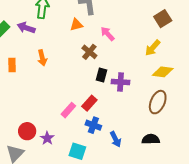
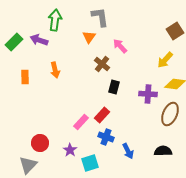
orange triangle: (76, 25) -> (89, 37), turned -40
purple cross: (121, 82) -> (148, 94), moved
purple star: (47, 138) -> (70, 150), moved
cyan square: (77, 151) -> (90, 163), turned -36

